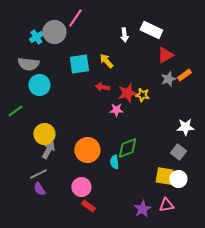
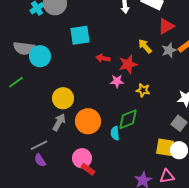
yellow arrow: (106, 61) -> (145, 46), moved
gray semicircle: (28, 64) -> (24, 48), moved
yellow star: (142, 95) -> (143, 90), moved
yellow circle: (44, 134) -> (63, 98), moved
gray arrow: (48, 150) -> (59, 122), moved
red rectangle: (88, 206) -> (88, 169), moved

